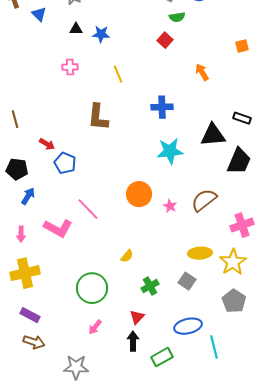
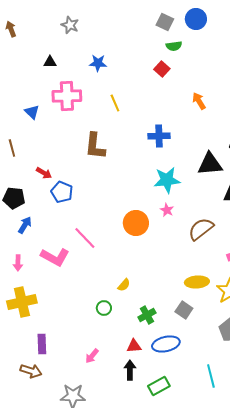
blue triangle: (39, 14) -> (32, 112), moved
black triangle: (76, 29) -> (50, 62), moved
pink cross: (70, 67) -> (67, 96), size x1.8
pink star: (170, 206) -> (167, 210), moved
green circle: (92, 288) -> (104, 308), moved, size x0.5
purple rectangle: (30, 315) -> (42, 344), moved, turned 60
red triangle: (137, 317) -> (134, 346), turned 42
blue ellipse: (188, 326) -> (166, 344), moved

